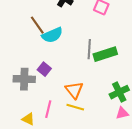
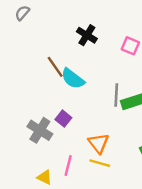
cyan semicircle: (52, 35) -> (73, 79), turned 60
gray cross: (24, 79) -> (40, 130), turned 30

